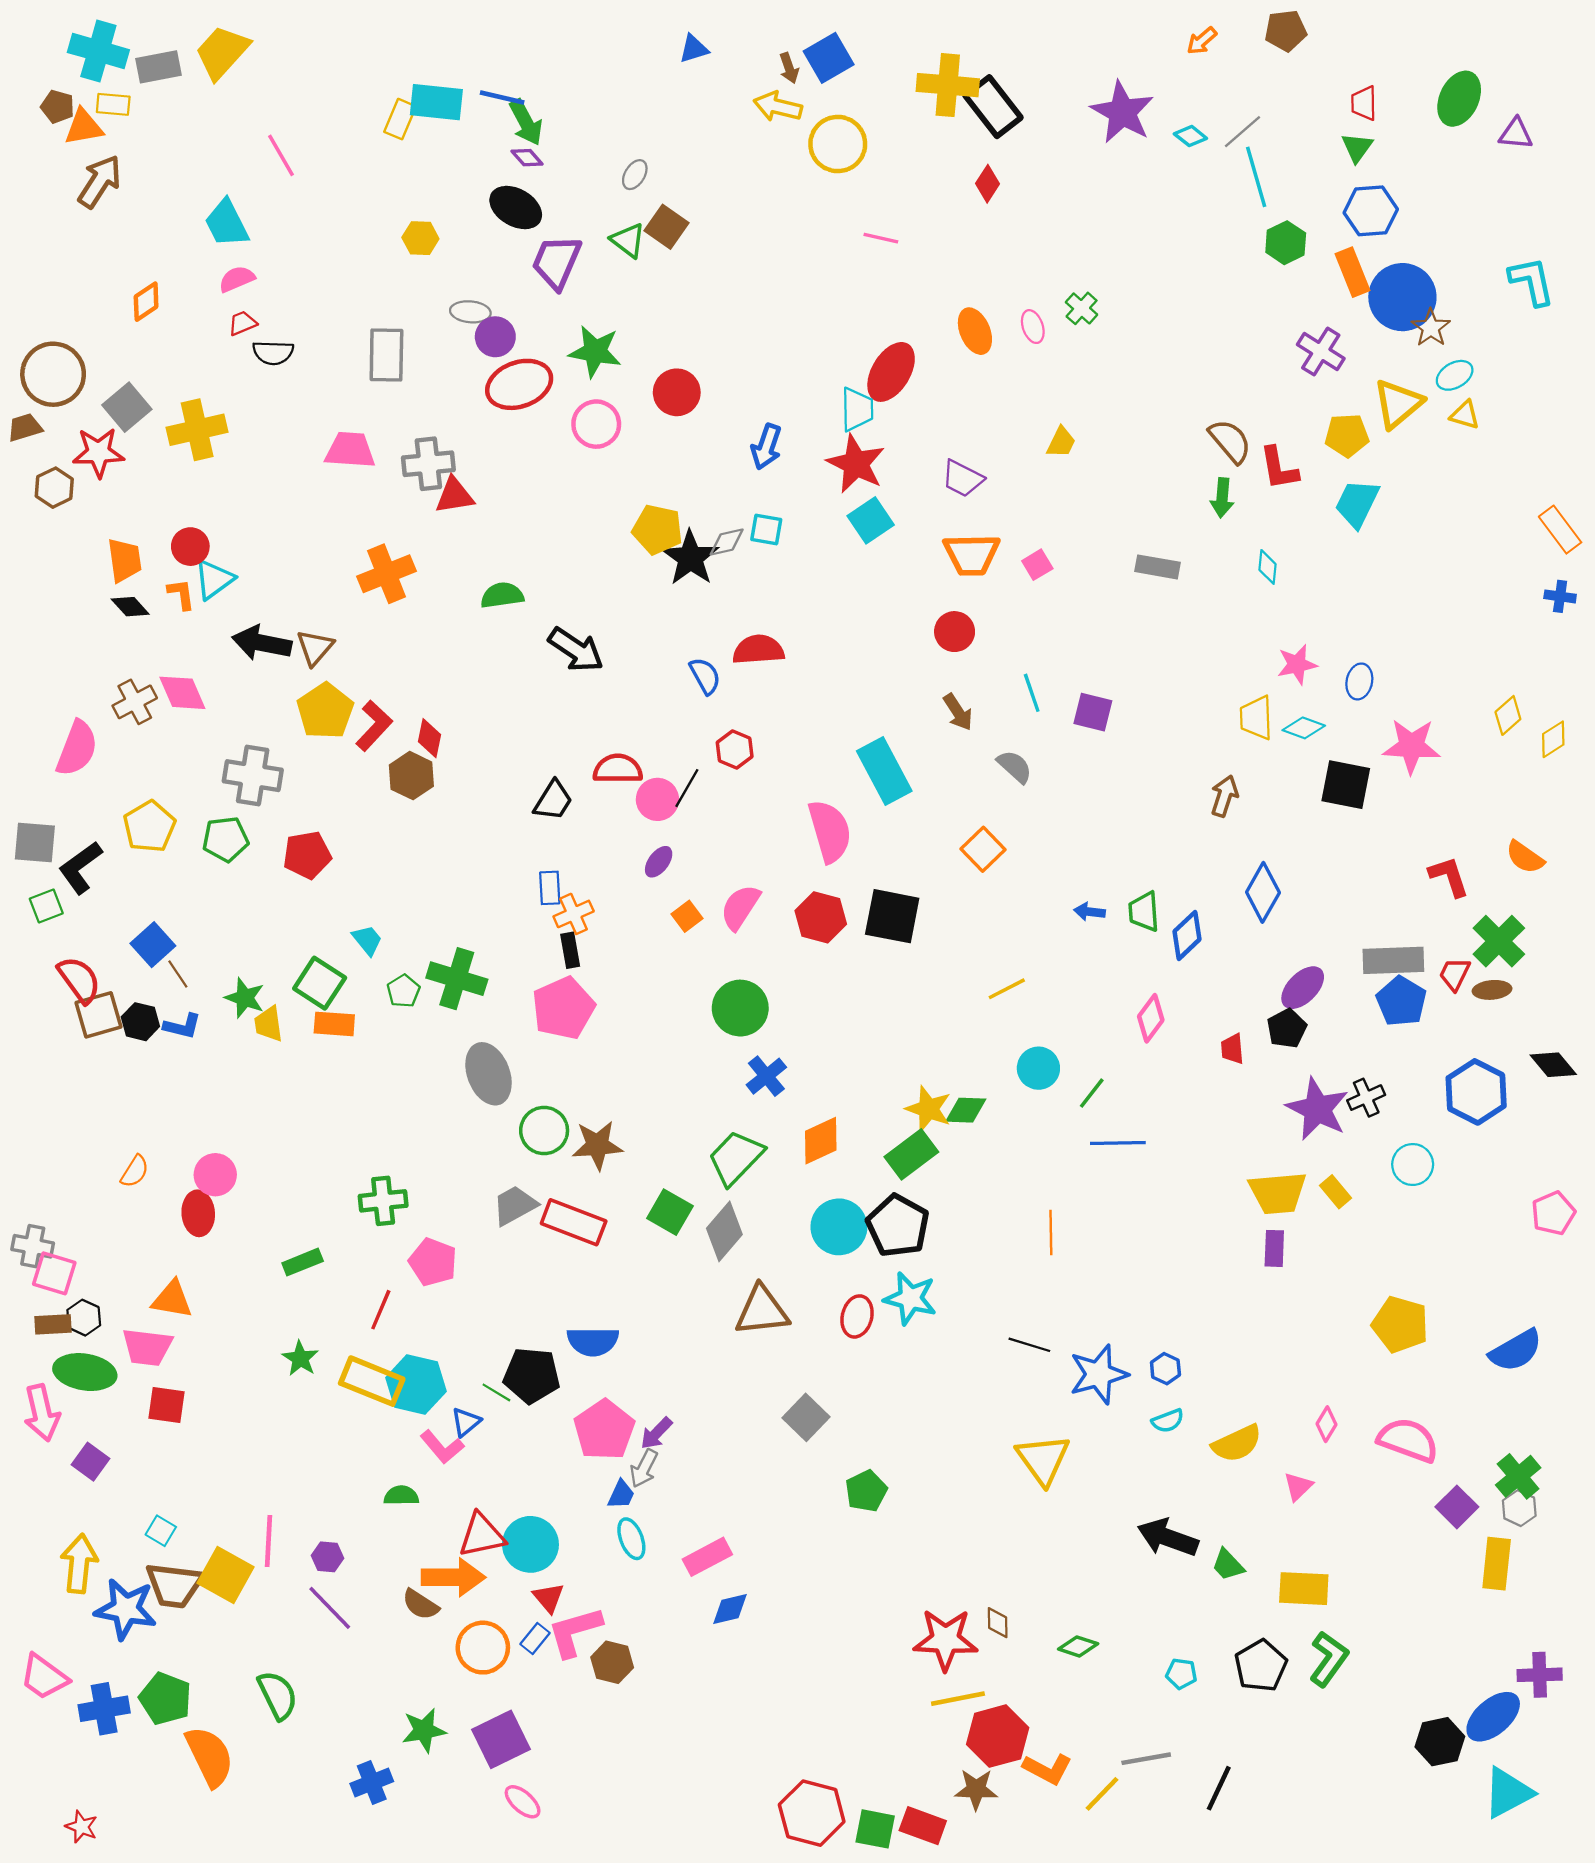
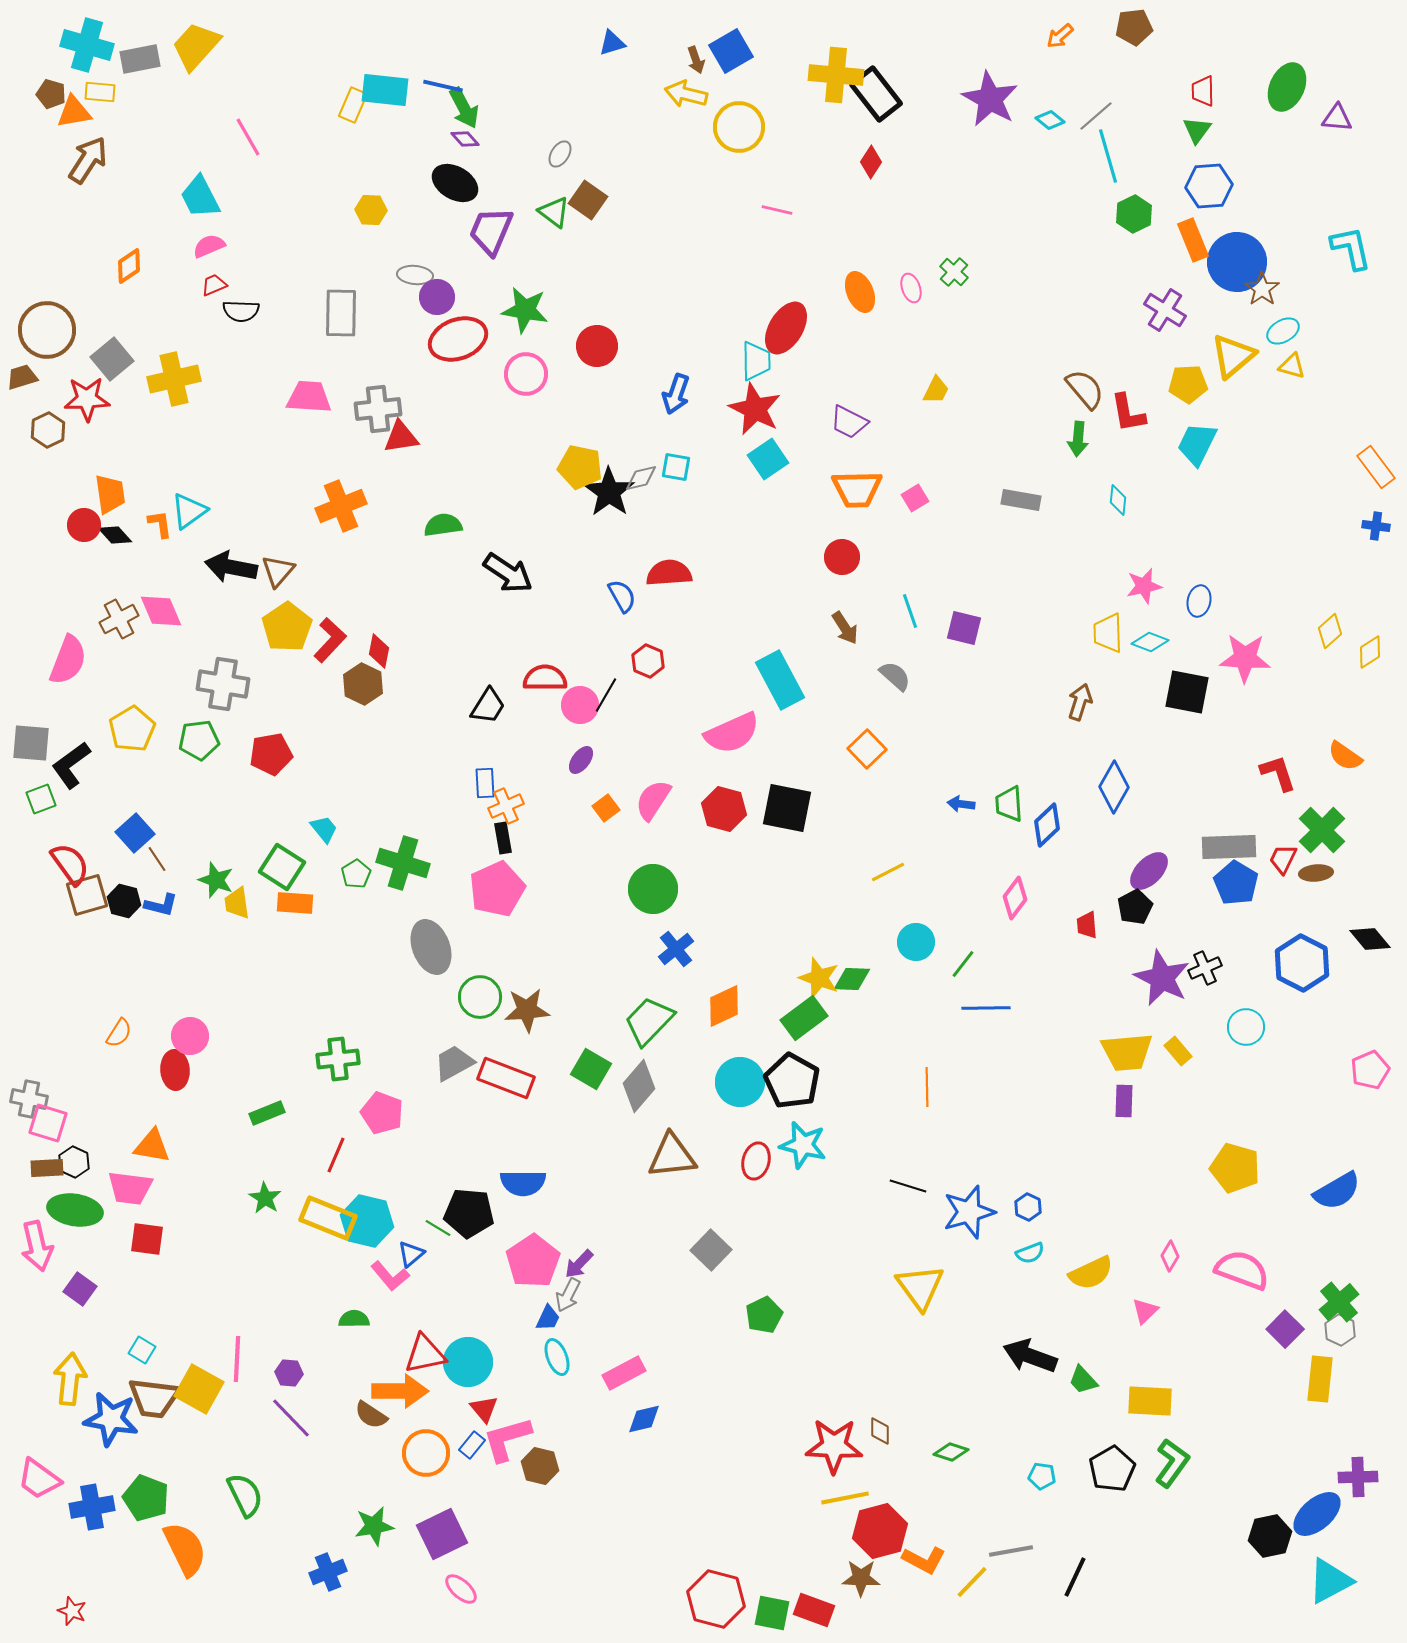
red circle: (190, 547) -> (84, 525), moved
pink semicircle: (830, 831) -> (732, 733), turned 82

